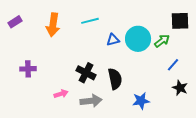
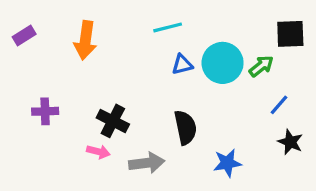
cyan line: (90, 21) -> (168, 27), moved
black cross: (86, 73) -> (113, 121), moved
pink arrow: (61, 94) -> (98, 152), turned 32

